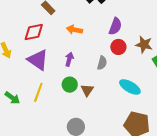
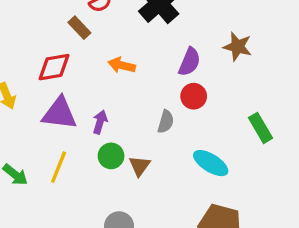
brown star: (144, 45) -> (238, 47), moved
purple arrow: (69, 59) -> (100, 122), moved
purple triangle: (38, 60) -> (59, 113), turned -30

